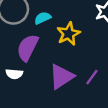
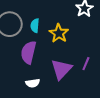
cyan semicircle: (43, 18) -> (35, 26), turned -48
white semicircle: (14, 74) -> (33, 83), moved

